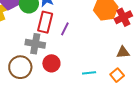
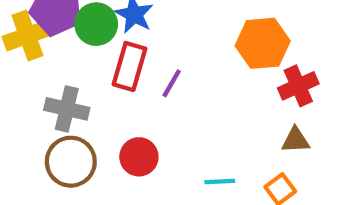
red cross: (123, 17) -> (298, 86), moved
gray cross: (35, 44) -> (67, 109), moved

